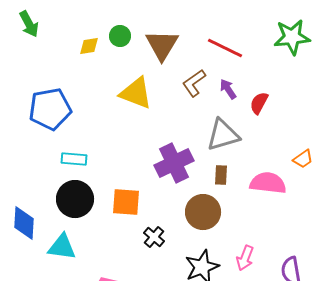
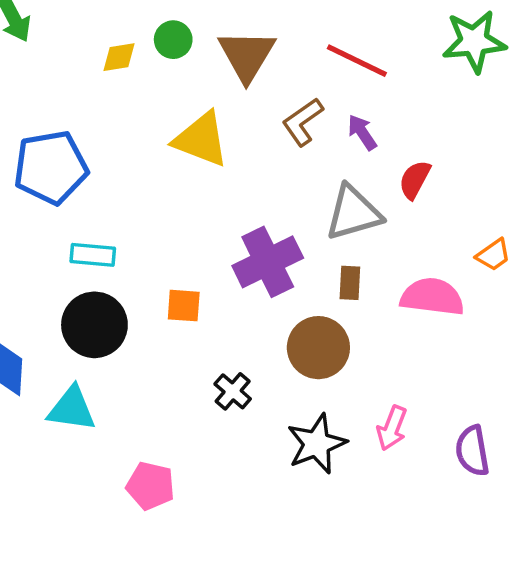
red semicircle: (259, 103) -> (415, 180), moved
orange square: (126, 202) -> (184, 306), moved, size x0.7

